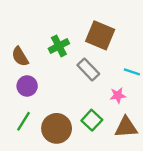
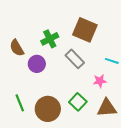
purple circle: (27, 86) -> (37, 64), moved
green line: (24, 121) -> (20, 103), turned -54

